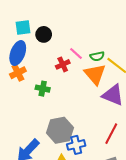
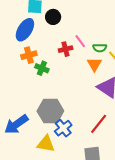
orange cross: (18, 73) -> (29, 55), moved
orange triangle: (95, 74) -> (94, 64), size x0.7
blue cross: (76, 145) -> (63, 128), turned -36

